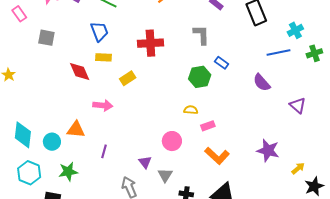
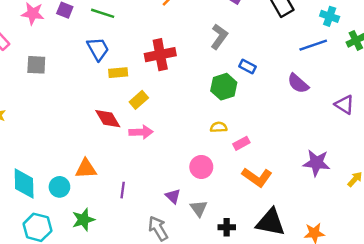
cyan cross: (295, 30) -> (330, 16), turned -35
gray L-shape: (201, 35) -> (219, 37), turned 45
yellow rectangle: (104, 57) -> (118, 73), moved
red diamond: (80, 71) -> (108, 119), moved
pink arrow: (103, 105) -> (141, 132), moved

